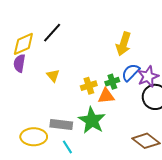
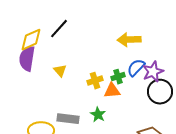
yellow arrow: (123, 44) -> (129, 40), turned 70
purple semicircle: (19, 63) -> (27, 59), size x1.4
green star: (92, 120) -> (98, 115), size x0.6

